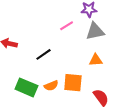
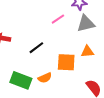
orange square: (73, 83) -> (66, 62), moved

